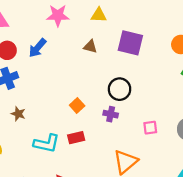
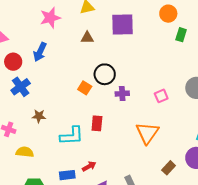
black circle: (120, 89) -> (105, 74), moved
orange square: (77, 105) -> (85, 88), moved
red rectangle: (76, 138) -> (97, 123), turned -56

